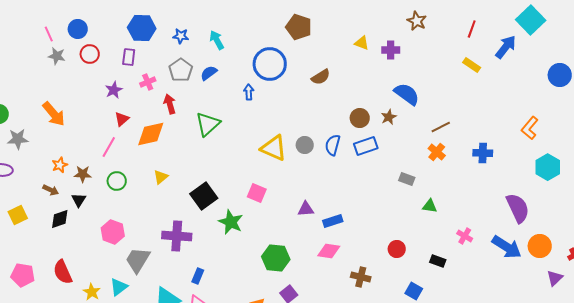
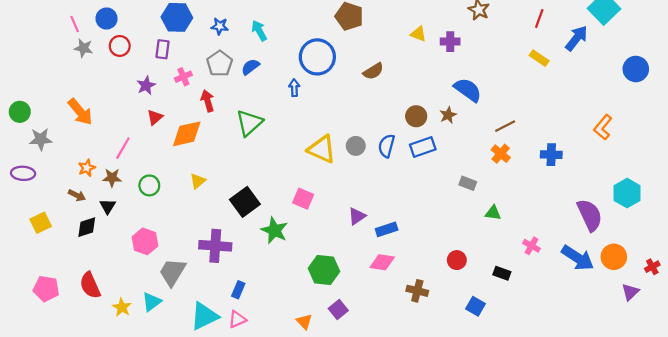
pink line: (109, 147) -> (123, 148), moved
cyan hexagon: (548, 167) -> (627, 193), moved
purple triangle: (306, 209) -> (357, 216), turned -30

